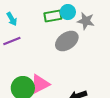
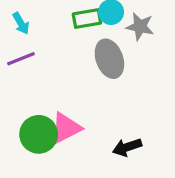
gray ellipse: (67, 41) -> (109, 59), turned -75

